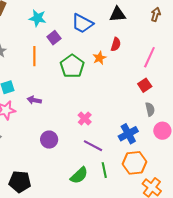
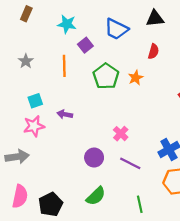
orange star: (99, 58) -> (136, 78), moved
purple circle: (49, 140) -> (94, 158), moved
green line: (104, 170) -> (140, 204), moved
green semicircle: (79, 175) -> (96, 196), moved
black pentagon: (20, 182) -> (51, 204), turned -30

